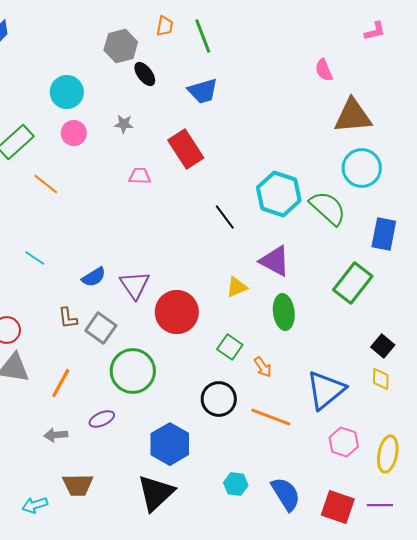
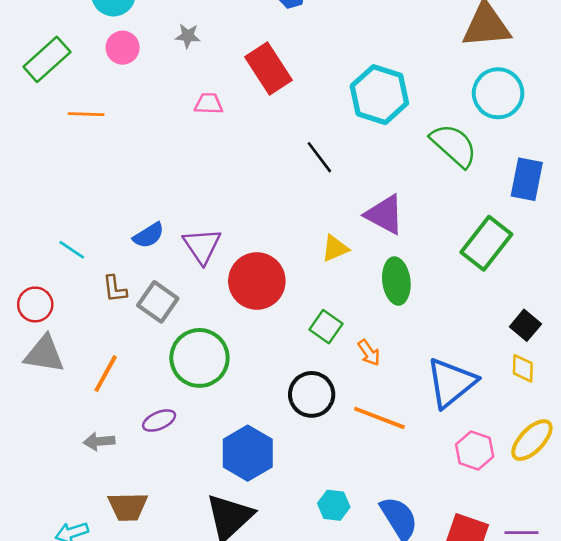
orange line: (46, 184) -> (86, 114), turned -36
cyan hexagon: (279, 194) -> (379, 95), moved
cyan line: (35, 258) -> (72, 250), moved
yellow ellipse: (388, 454) -> (532, 440), moved, turned 33

